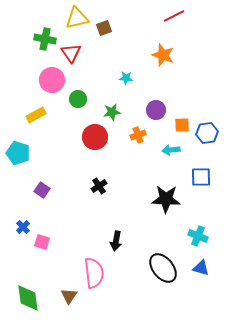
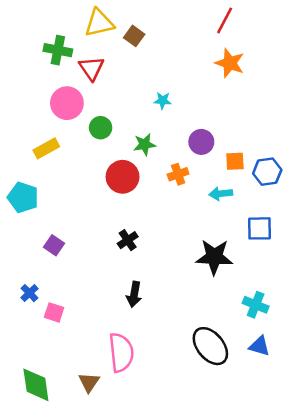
red line: (174, 16) -> (225, 20), turned -35
brown square: (104, 28) -> (134, 36), turned -35
orange star: (163, 55) -> (230, 63), moved
black arrow: (116, 241) -> (134, 294), moved

